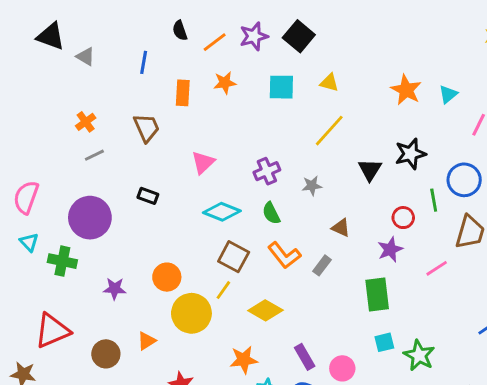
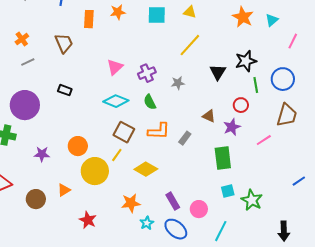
pink triangle: (203, 162) -> (115, 67), moved
green line: (434, 200) -> (256, 85), moved
brown triangle: (341, 228) -> (209, 116), moved
orange L-shape: (284, 255) -> (159, 131), turned -50

